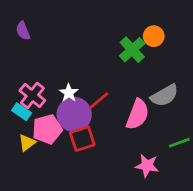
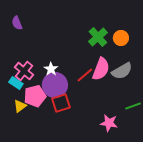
orange circle: (154, 36) -> (121, 38), moved
red line: (98, 101) -> (85, 75), moved
pink semicircle: (138, 114) -> (101, 69), moved

